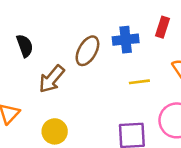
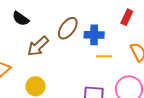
blue cross: (126, 40) -> (94, 35), moved
black semicircle: (25, 46) -> (21, 19), turned 138

